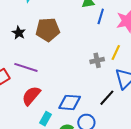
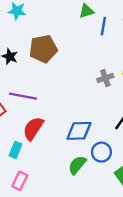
cyan rectangle: (45, 119) -> (16, 150), moved

